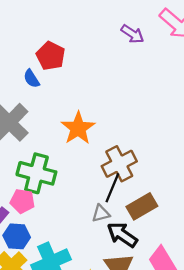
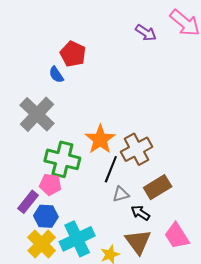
orange star: (78, 128) -> (100, 139), moved
black line: (112, 188) -> (111, 169), moved
black arrow: (122, 235) -> (140, 213), size x0.7

